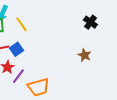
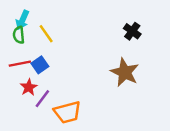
brown star: (84, 55) -> (125, 72), size x1.6

